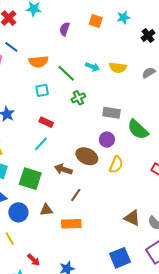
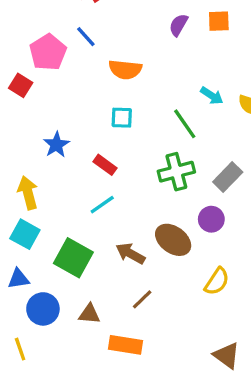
orange square: (96, 21) -> (219, 21), moved, turned -32
green line: (66, 73) -> (185, 124), moved
green cross: (78, 98) -> (176, 172), moved, size x1.5
gray rectangle: (112, 113) -> (228, 177), turned -66
red rectangle: (46, 122) -> (105, 165), moved
yellow semicircle: (116, 165) -> (217, 281), moved

